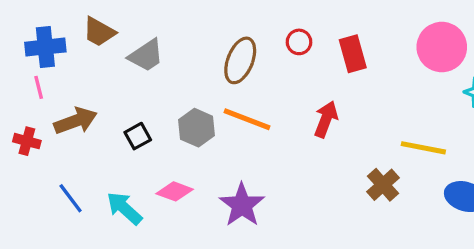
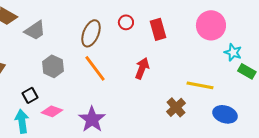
orange line: (247, 119) -> (95, 68), turned 32
gray hexagon: (197, 128) -> (53, 66), moved
black square: (138, 136) -> (30, 95), moved
cyan arrow: (124, 208) -> (22, 121), turned 40

